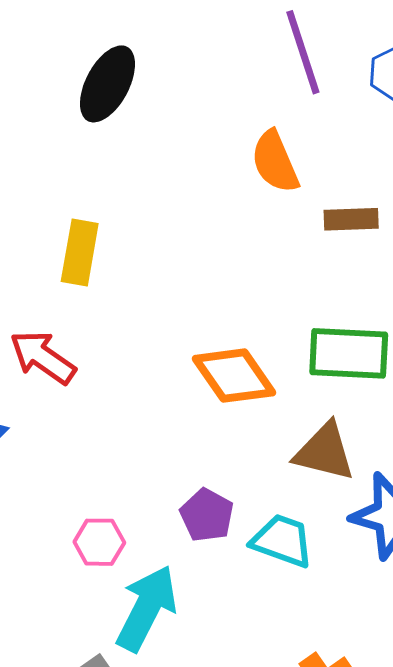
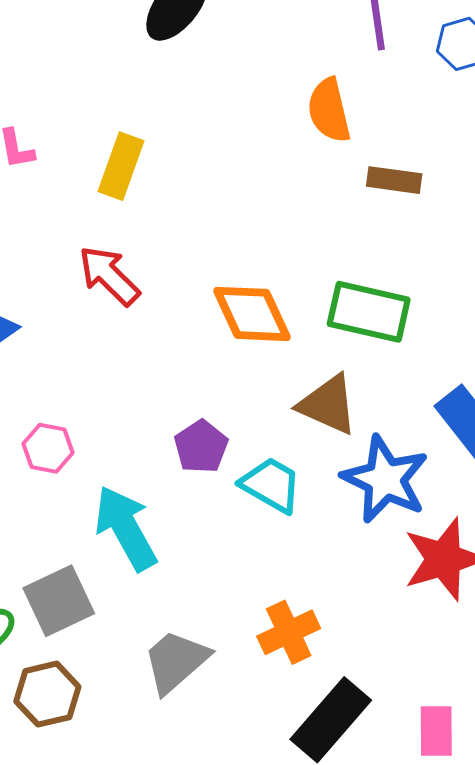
red arrow: (43, 357) -> (109, 276), moved
pink hexagon: (99, 542) -> (48, 448), moved
cyan arrow: (147, 608) -> (126, 528), turned -66

